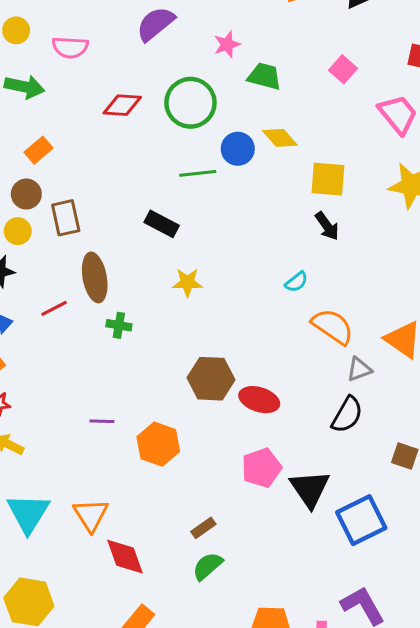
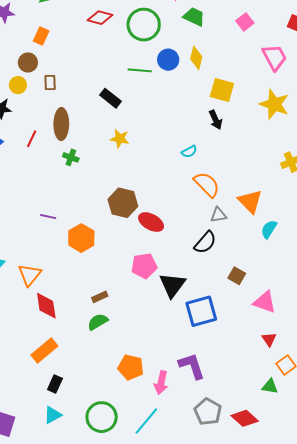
yellow diamond: (280, 138) -> (196, 58), turned 45
orange rectangle: (39, 150) -> (41, 36), turned -36
brown rectangle: (66, 218) -> (50, 82), size x0.7
red line: (54, 308) -> (32, 139), turned -48

